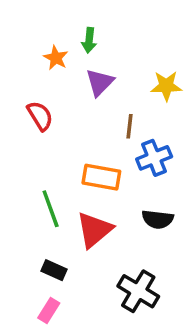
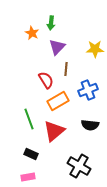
red semicircle: (40, 116) -> (46, 80), moved
brown line: (129, 126) -> (66, 69), moved
orange rectangle: (101, 177) -> (58, 101), turned -40
pink rectangle: (49, 311) -> (28, 177), turned 48

